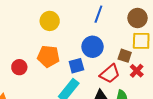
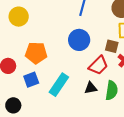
yellow circle: (50, 21) -> (19, 17), moved
blue square: (76, 66) -> (31, 80), moved

